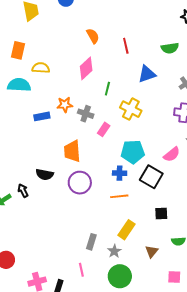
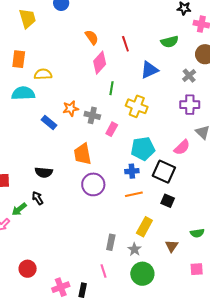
pink diamond: (86, 68) -> (100, 63), moved
blue rectangle: (42, 116) -> (49, 122), turned 56
black semicircle: (45, 174) -> (44, 172), moved
black square: (161, 214) -> (168, 201), moved, turned 32

